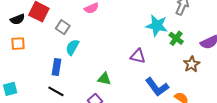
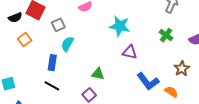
cyan star: (157, 26) -> (120, 26), moved
gray square: (63, 27) -> (58, 25), turned 32
orange square: (18, 44) -> (25, 40), moved, turned -32
brown star: (192, 64) -> (182, 69), moved

